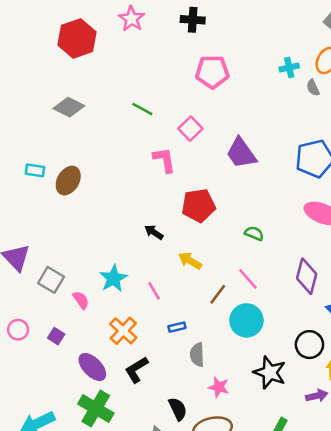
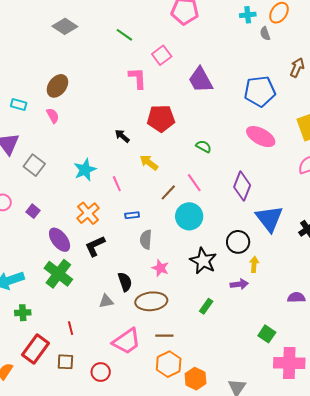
cyan rectangle: (35, 170) -> (19, 104), moved
pink semicircle: (81, 300) -> (53, 116), moved

